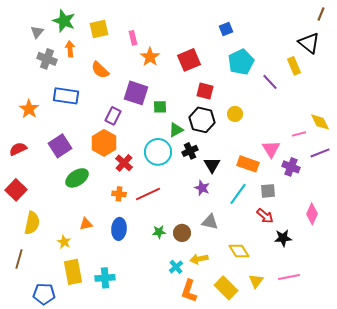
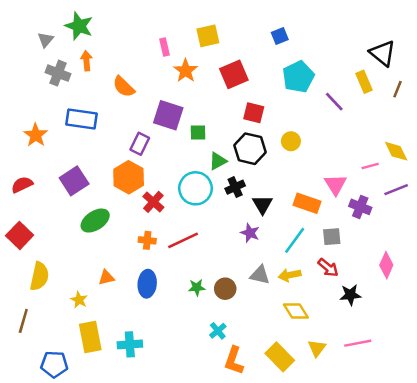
brown line: (321, 14) -> (397, 89), moved
yellow square: (99, 29) -> (208, 36), moved
yellow arrow: (199, 259) -> (290, 275), moved

